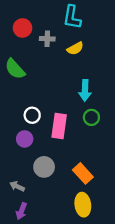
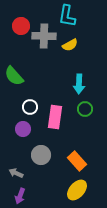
gray cross: (47, 39) -> (44, 36), size x1.6
green semicircle: (15, 69) -> (14, 76), moved
yellow ellipse: (83, 205) -> (77, 190), turned 50

